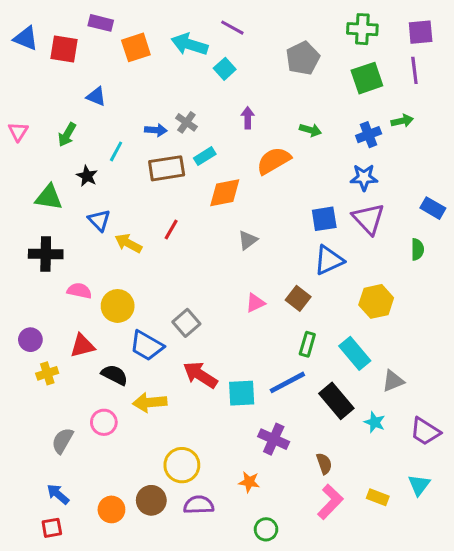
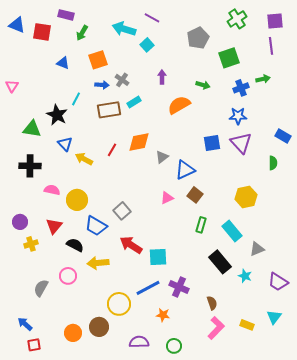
green cross: (362, 29) -> (237, 19), turned -36
orange square: (136, 47) -> (98, 60), moved
green square: (367, 78) -> (229, 58), moved
green arrow: (67, 135) -> (82, 33), moved
black star: (87, 176) -> (57, 115), size x1.5
orange diamond: (225, 193) -> (139, 142), moved
blue triangle: (329, 260) -> (185, 170), moved
red triangle: (82, 346) -> (54, 226), turned -36
blue line: (287, 382) -> (148, 288), moved
blue arrow: (58, 494) -> (25, 324), moved
purple semicircle: (199, 505) -> (139, 342), moved

